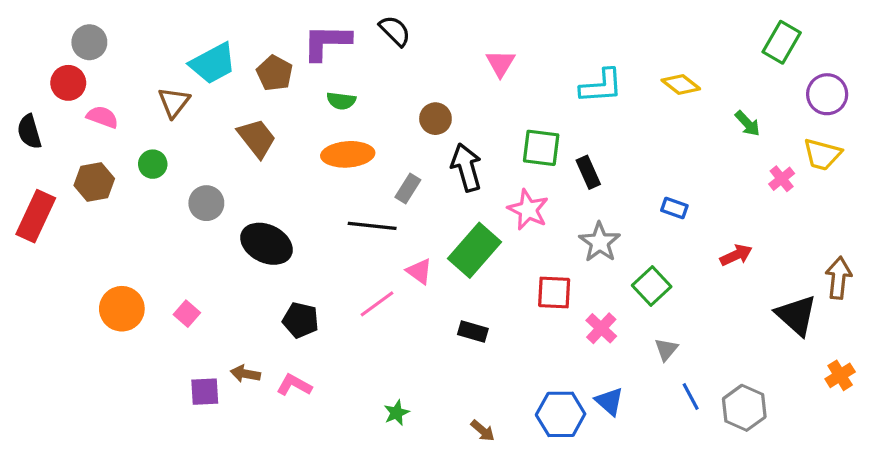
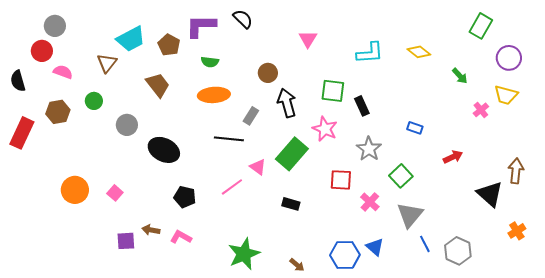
gray triangle: (666, 349) -> (410, 215), size x1.8
green star: (396, 413) -> (244, 254), size x2.0

